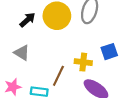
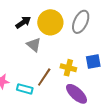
gray triangle: (22, 53) -> (34, 45), moved

